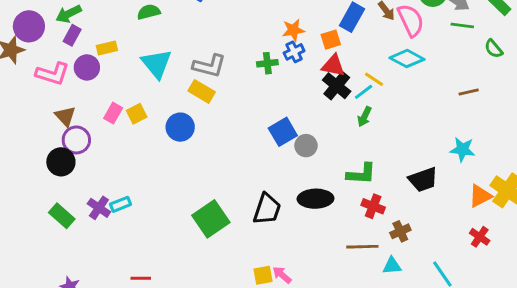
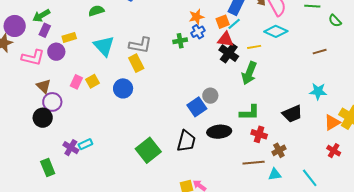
yellow line: (374, 79) -> (254, 47), turned -40
yellow rectangle: (202, 91) -> (136, 63), turned 36
cyan line: (364, 92) -> (234, 24), moved
green arrow: (364, 117) -> (249, 73), size x1.6
blue square: (283, 132) -> (197, 107), moved
green rectangle: (62, 216) -> (48, 168), moved, turned 30

